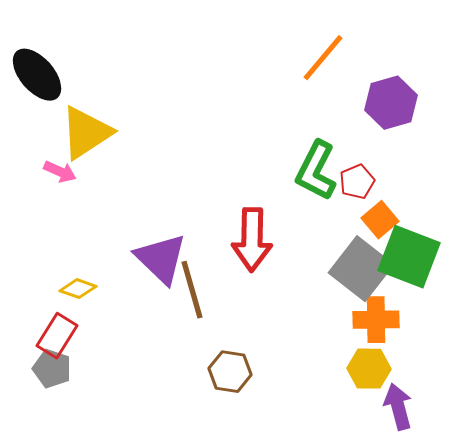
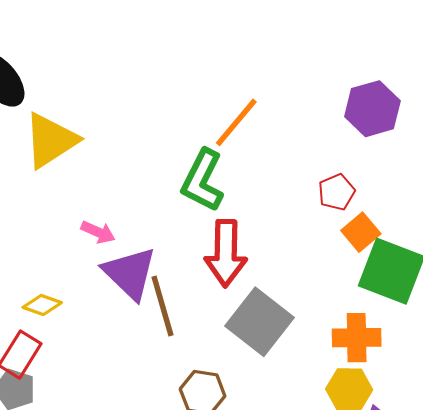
orange line: (323, 58) -> (236, 122), moved
green L-shape: (316, 171) -> (203, 180), moved
pink arrow: (60, 172) -> (98, 232), moved
gray square: (361, 269) -> (260, 322), moved

